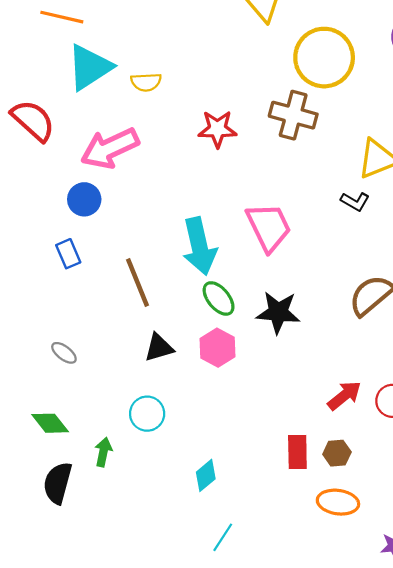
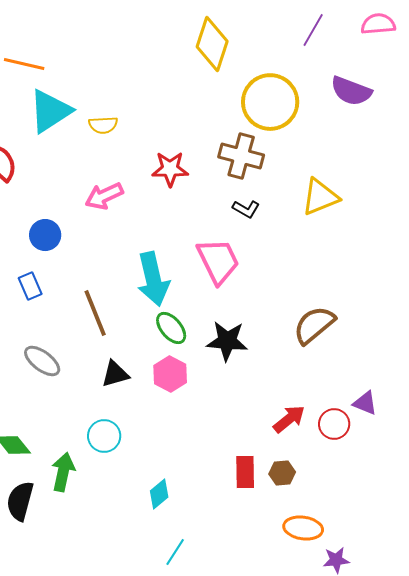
pink arrow: (110, 148) -> (104, 196), moved, size x0.7
black L-shape: (355, 201) -> (246, 209), moved
gray ellipse: (64, 353) -> (42, 361), moved, size x1.5
green arrow: (103, 452) -> (63, 472), size x1.4
orange ellipse: (338, 502) -> (303, 528), moved

